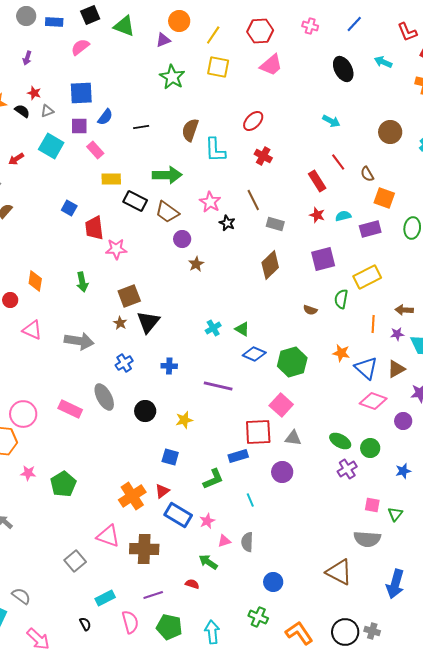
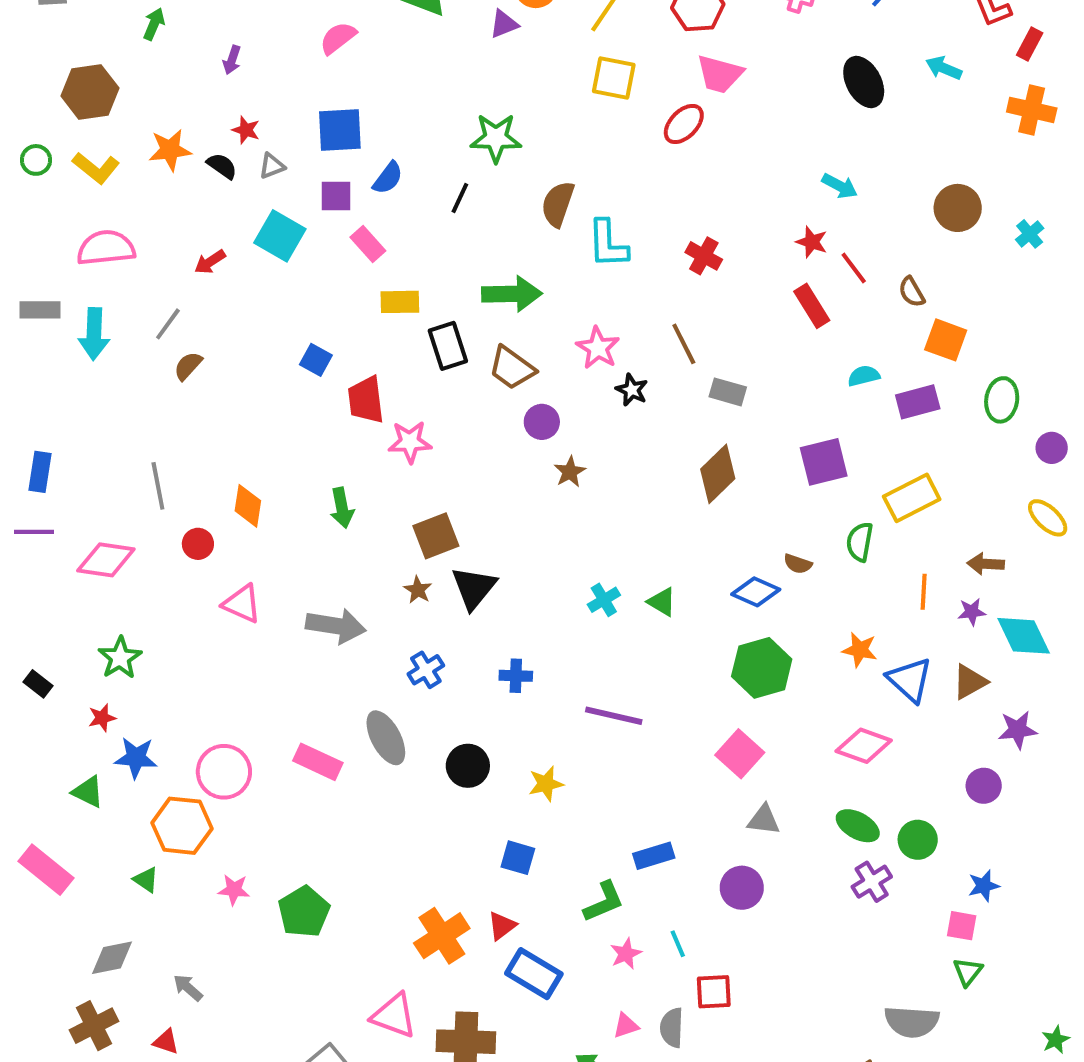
pink trapezoid: (271, 65) -> (720, 74), turned 55
green star: (172, 77) -> (496, 138), moved, turned -30
red ellipse: (253, 121) -> (684, 124), moved
black line: (141, 127) -> (460, 198), turned -56
black rectangle: (135, 201) -> (448, 346), turned 45
red star: (317, 215) -> (812, 242), moved
blue diamond: (254, 354) -> (756, 592), moved
pink diamond: (373, 401) -> (864, 746), moved
red square: (258, 432) -> (714, 992), moved, size x0.7
pink square: (372, 505) -> (962, 926), moved
pink star: (207, 521) -> (626, 954), moved

